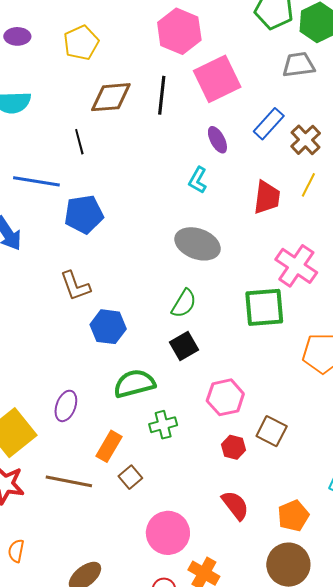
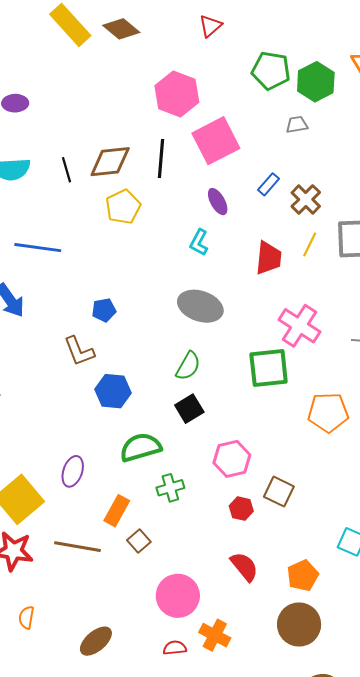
yellow pentagon: (81, 43) -> (123, 207), moved
gray trapezoid: (298, 65) -> (297, 125), size x0.7
blue rectangle: (269, 124) -> (268, 184), size x0.7
black line: (79, 142) -> (67, 170), moved
blue pentagon: (84, 214) -> (104, 310), moved, size x0.6

